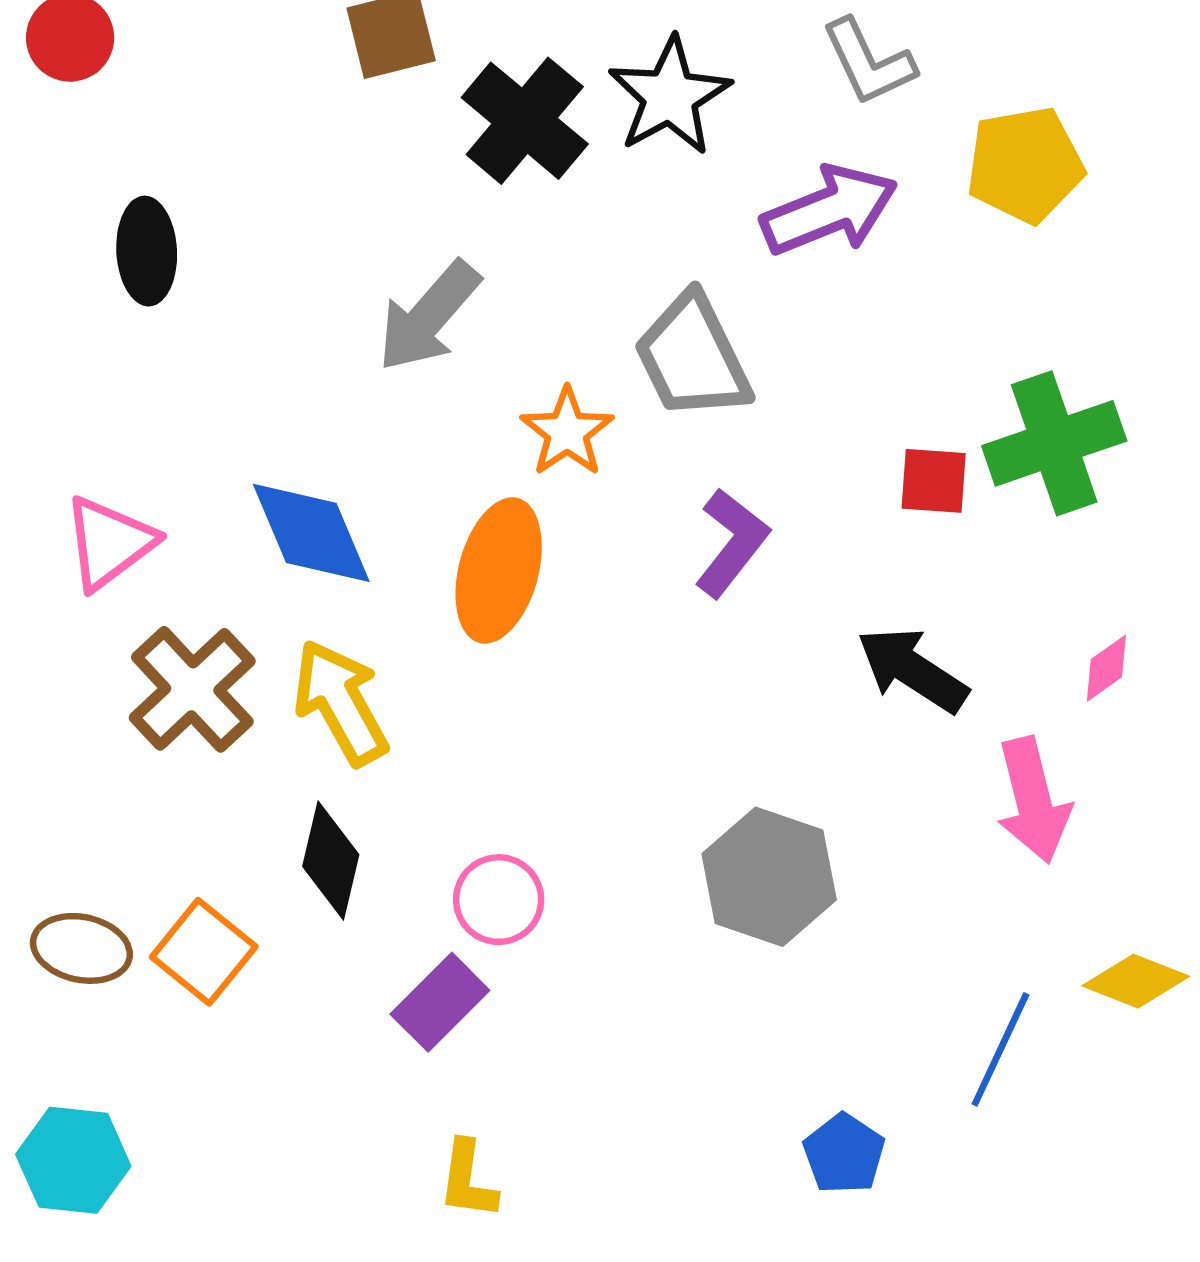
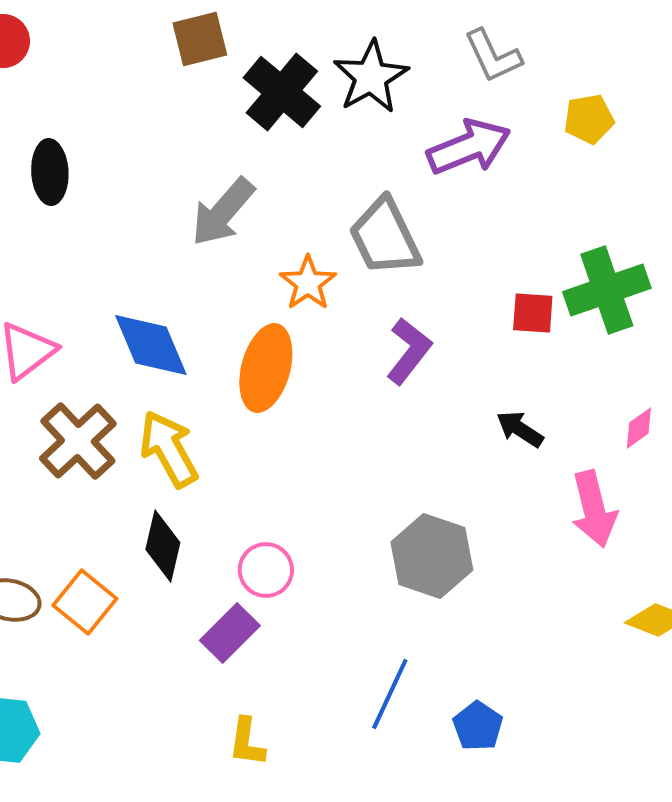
yellow pentagon: (1025, 165) -> (589, 119), size x0.7
black arrow: (912, 670) -> (520, 429), size x0.7
blue line: (1000, 1049) -> (390, 694), moved

